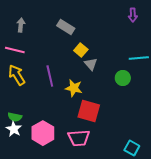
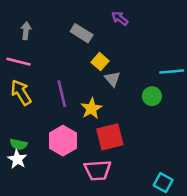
purple arrow: (133, 15) -> (120, 18), moved, turned 128
yellow star: (74, 88) -> (91, 108), turned 30
red square: (89, 111) -> (110, 137), turned -30
pink hexagon: (43, 133) -> (63, 141), moved

